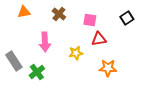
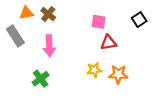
brown cross: (59, 14) -> (48, 14), moved
yellow star: (76, 53) -> (94, 70), moved
gray rectangle: (14, 61) -> (15, 36), moved

